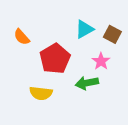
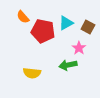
orange semicircle: (22, 37) -> (23, 17), moved
red pentagon: (55, 59) -> (43, 31), moved, turned -30

